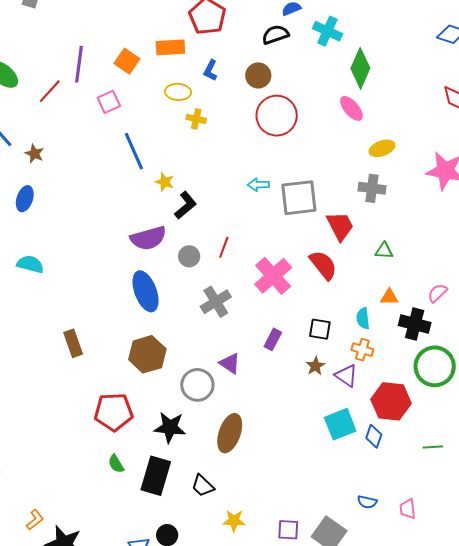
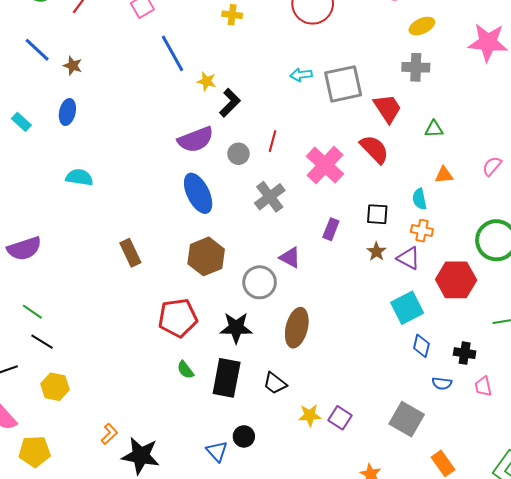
black cross: (415, 324) -> (465, 353), moved, size x0.7
blue diamond: (374, 436) -> (421, 346), moved
purple square: (288, 530) -> (340, 418), moved, turned 35

